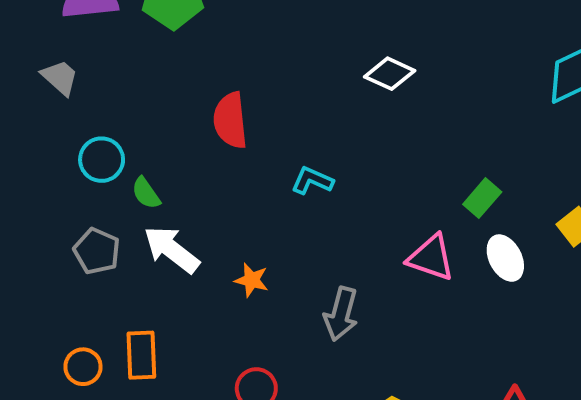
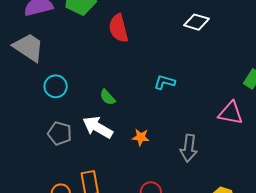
gray trapezoid: (60, 78) -> (29, 47), size x1.6
red semicircle: (230, 120) -> (118, 28), moved
green semicircle: (146, 193) -> (108, 97), moved

